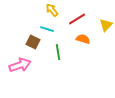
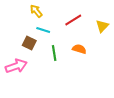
yellow arrow: (52, 10) -> (36, 11), moved
orange semicircle: (83, 39) -> (79, 49), moved

